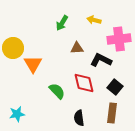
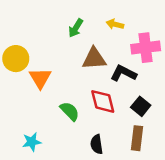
brown triangle: (77, 48) -> (94, 59), size x1.5
cyan star: (17, 114) -> (32, 142), moved

